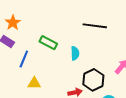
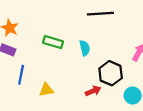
blue line: (24, 59) -> (21, 75), moved

